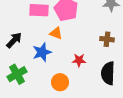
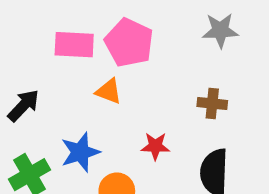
blue star: (42, 52) -> (80, 152), moved

